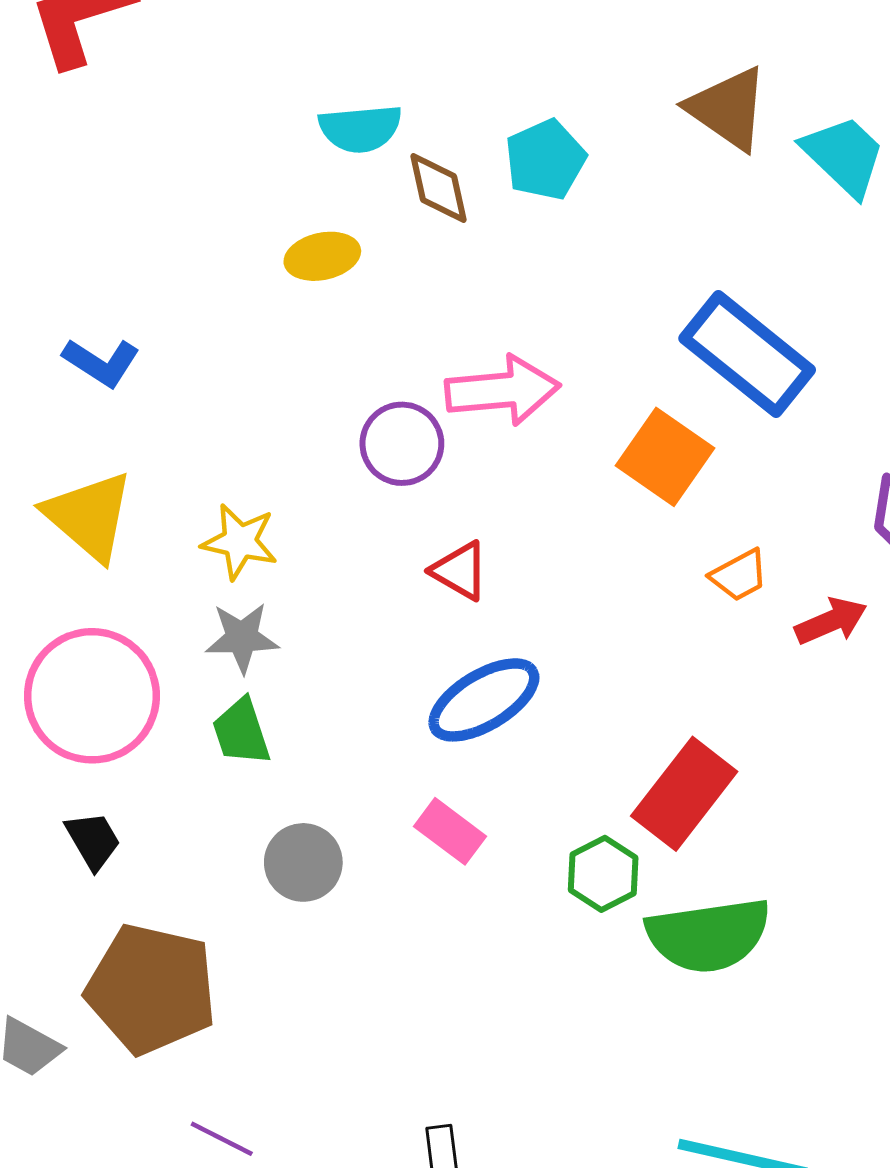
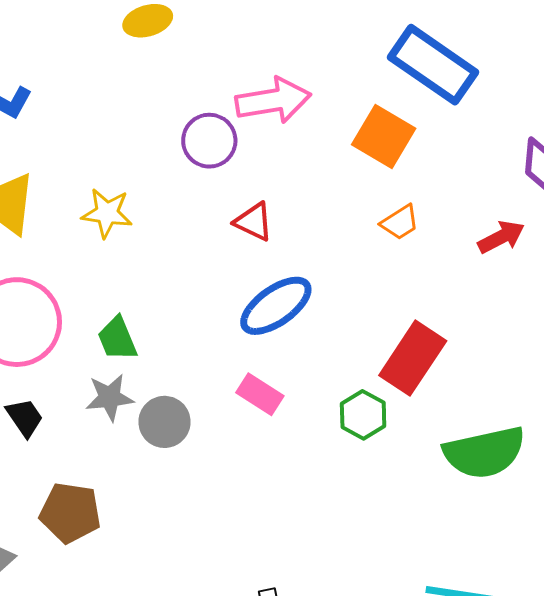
orange trapezoid: (739, 575) -> (400, 222), moved
gray star: (242, 638) -> (110, 397), moved
green semicircle: (708, 935) -> (484, 452), moved
brown pentagon: (151, 989) -> (70, 513), size x0.7

